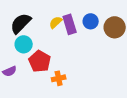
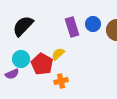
yellow semicircle: (56, 22) -> (58, 54), moved
cyan circle: (24, 44) -> (21, 59), moved

